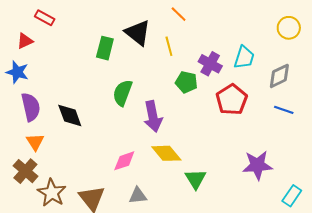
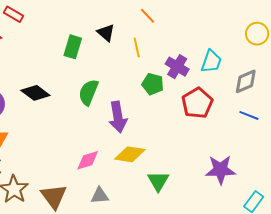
black triangle: (138, 33) -> (106, 33), size x0.7
black diamond: (70, 115) -> (35, 93), moved, turned -36
yellow diamond: (166, 153) -> (130, 154), turned -44

